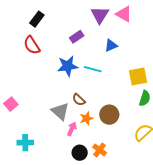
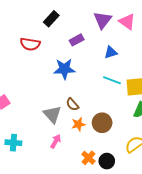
black rectangle: (37, 19) -> (51, 19), moved
red semicircle: (32, 45) -> (30, 44), turned -54
cyan line: (93, 69) -> (112, 80), moved
pink arrow: (72, 129) -> (56, 141), moved
black circle: (80, 153) -> (107, 161), moved

